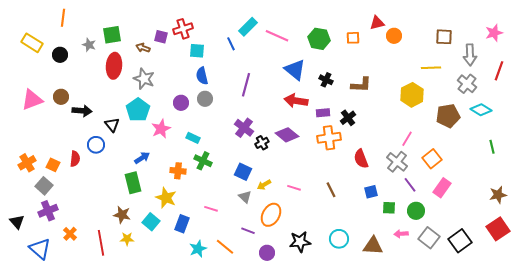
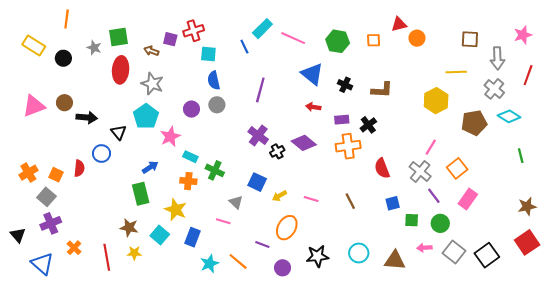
red arrow: (296, 101) -> (313, 107), size x0.6
cyan rectangle: (193, 138) -> (190, 157), moved
gray triangle: (245, 197) -> (236, 202), moved

